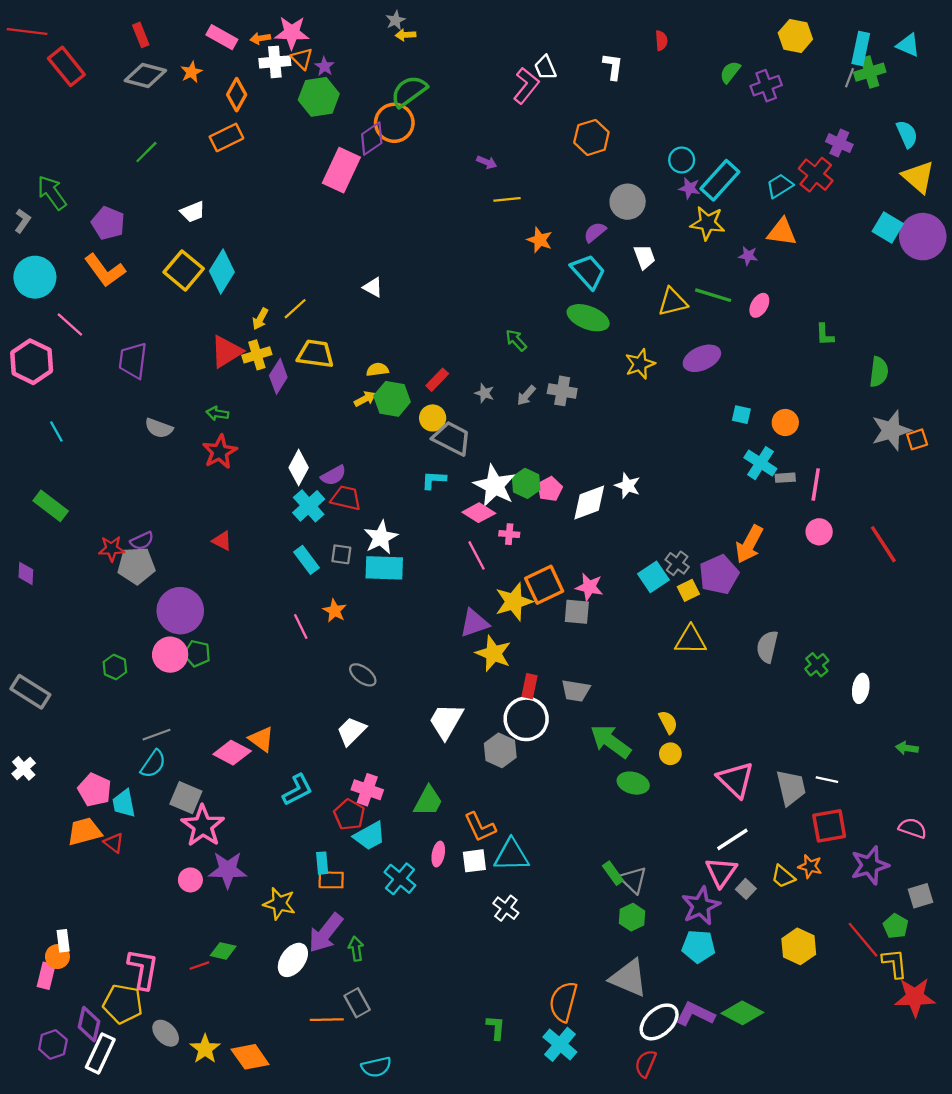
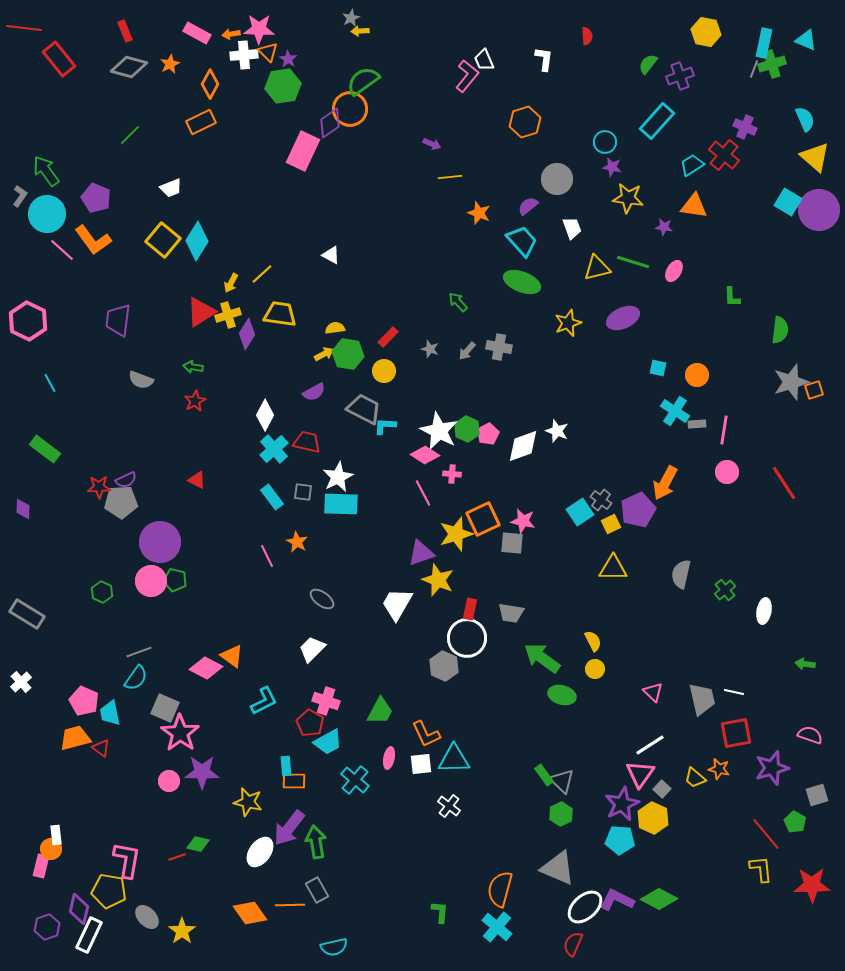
cyan rectangle: (720, 180) -> (657, 121), moved
cyan circle: (35, 277) -> (47, 214), moved
pink line: (70, 324) -> (62, 250), moved
gray trapezoid: (452, 438) -> (364, 409), moved
red star: (220, 452) -> (195, 401), size x0.7
purple semicircle: (333, 475) -> (314, 392), moved
white trapezoid: (446, 721) -> (397, 604), moved
pink triangle: (736, 780) -> (653, 692), size x0.6
yellow hexagon: (799, 946) -> (653, 818), moved
green arrow: (356, 949) -> (316, 842), size x1.5
yellow L-shape: (895, 963) -> (761, 869), moved
orange diamond: (250, 1057) -> (250, 913), moved

